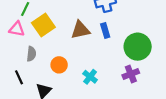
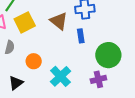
brown triangle: (80, 30) -> (59, 21), moved, turned 42
cyan cross: (90, 77) -> (61, 76), size x1.5

